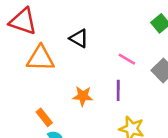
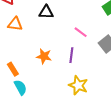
black triangle: (79, 38) -> (46, 12), turned -35
orange triangle: (40, 58) -> (15, 24), size x0.7

